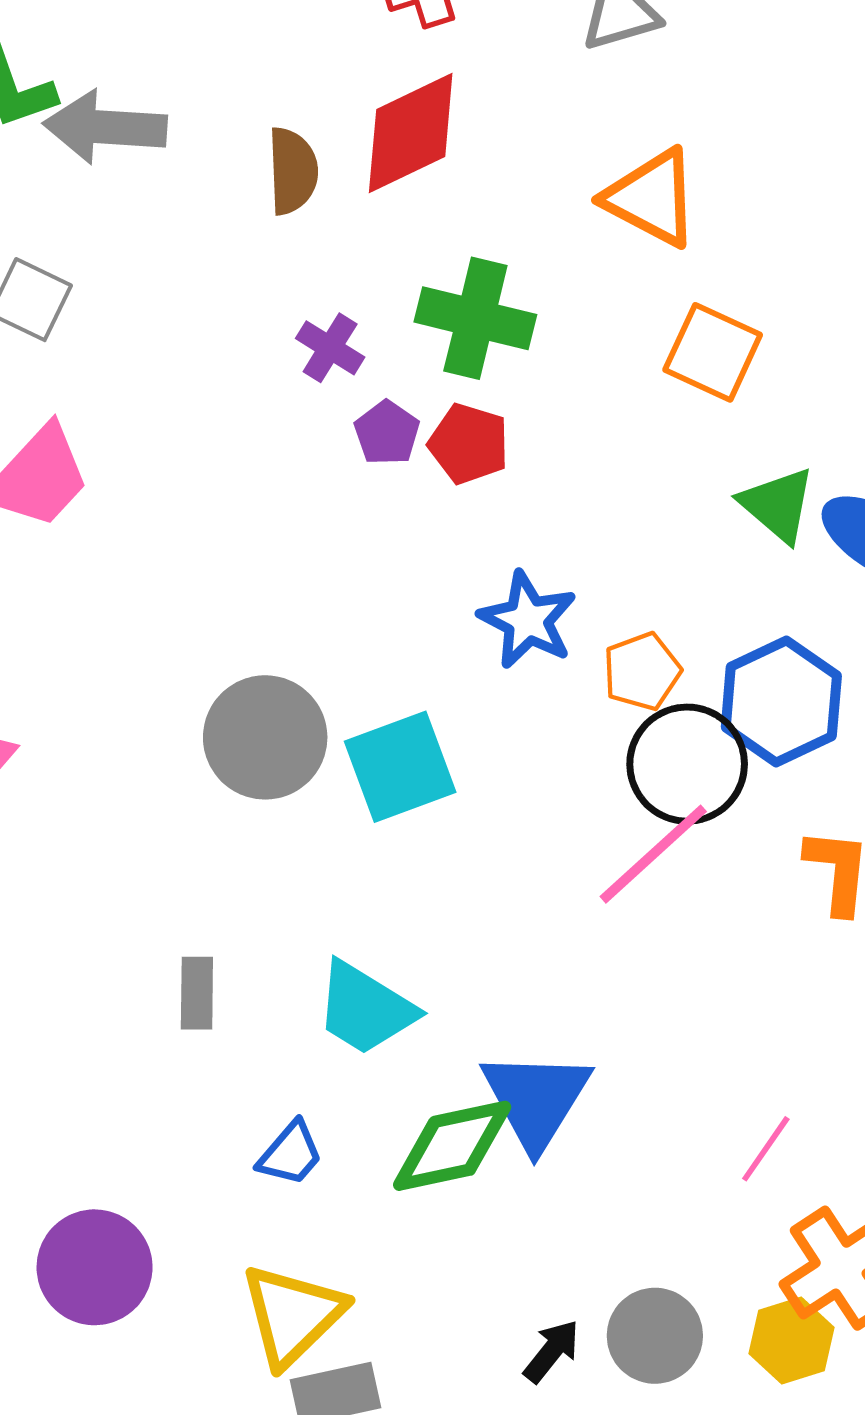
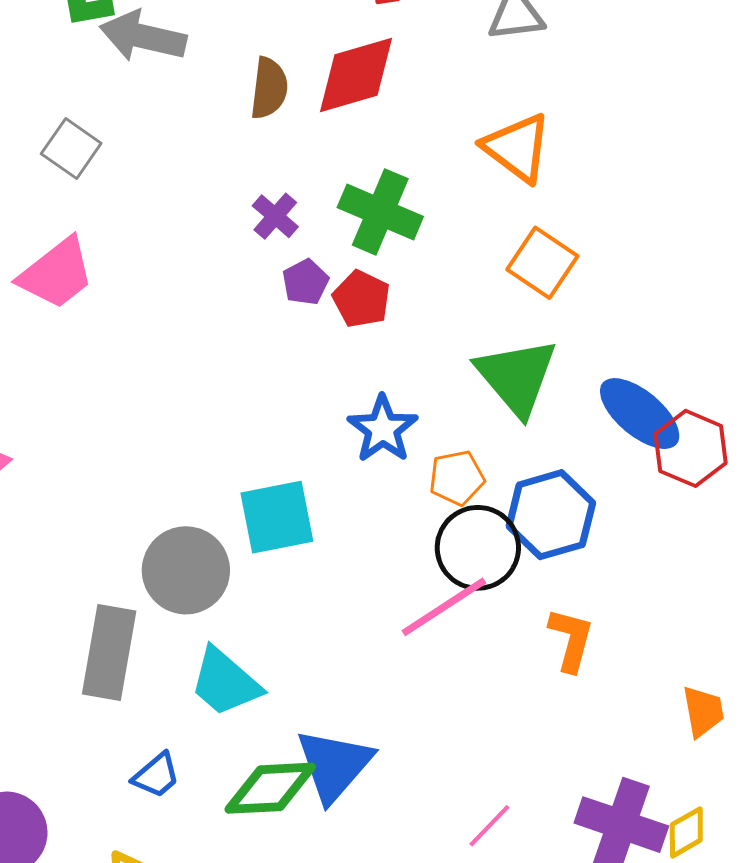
green triangle: (778, 505) -> (517, 377), moved, size x1.5
gray circle: (265, 737) -> (186, 570), moved
gray rectangle: (197, 993) -> (109, 652), size x1.8

